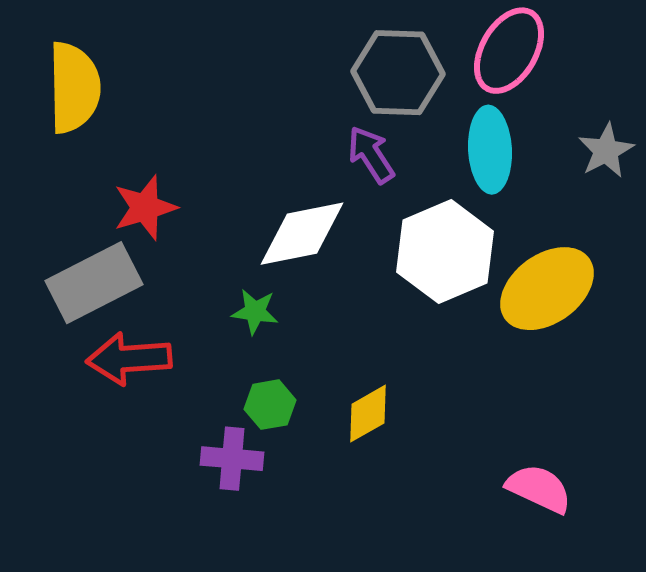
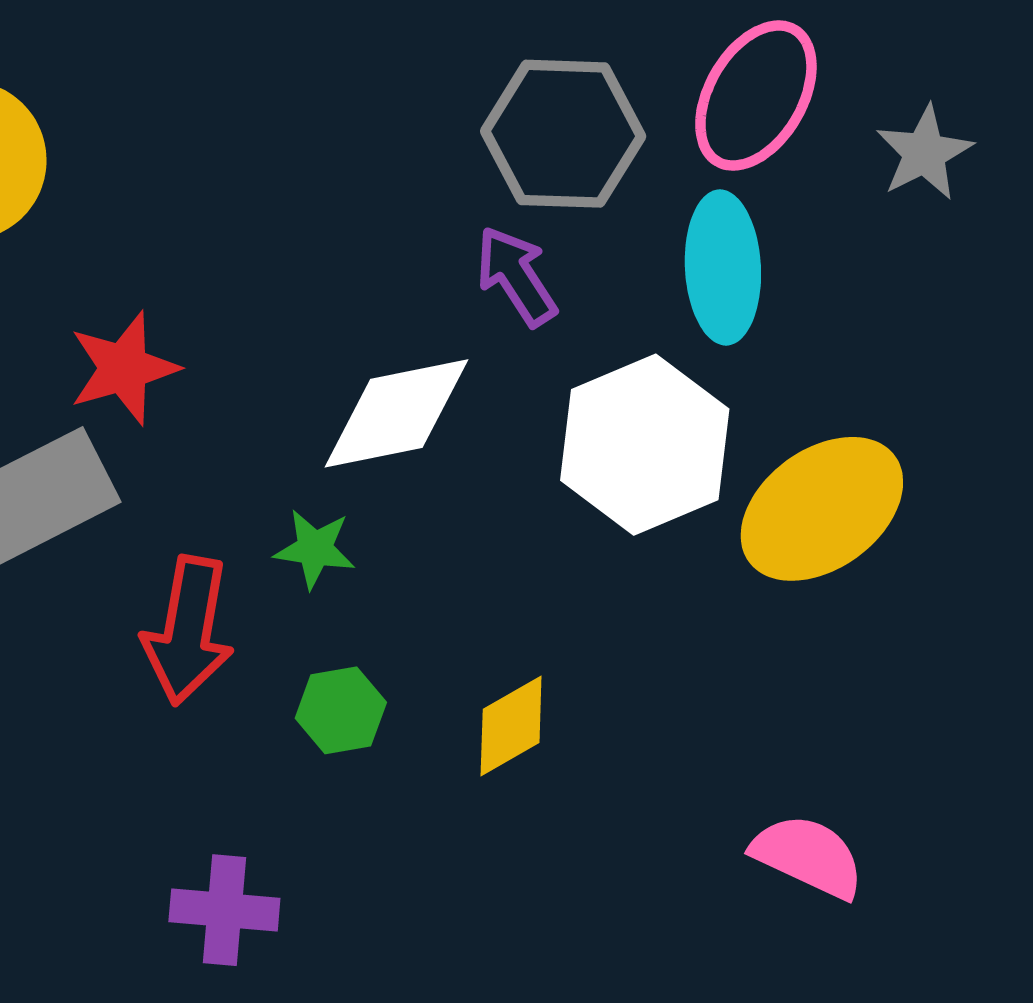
gray star: (606, 151) -> (924, 153), moved
red arrow: (129, 359) -> (188, 630), moved, turned -76
purple cross: (232, 459) -> (224, 910), moved

